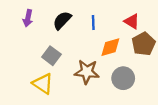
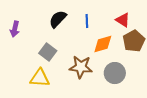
purple arrow: (28, 18) -> (15, 29), moved
yellow triangle: (43, 84) -> (40, 78), turned -30

